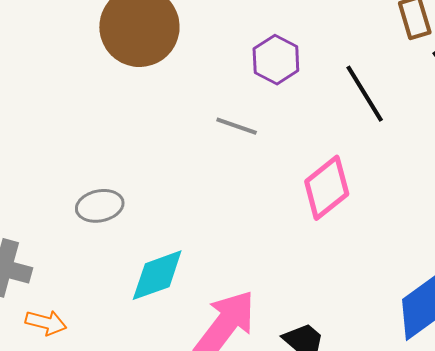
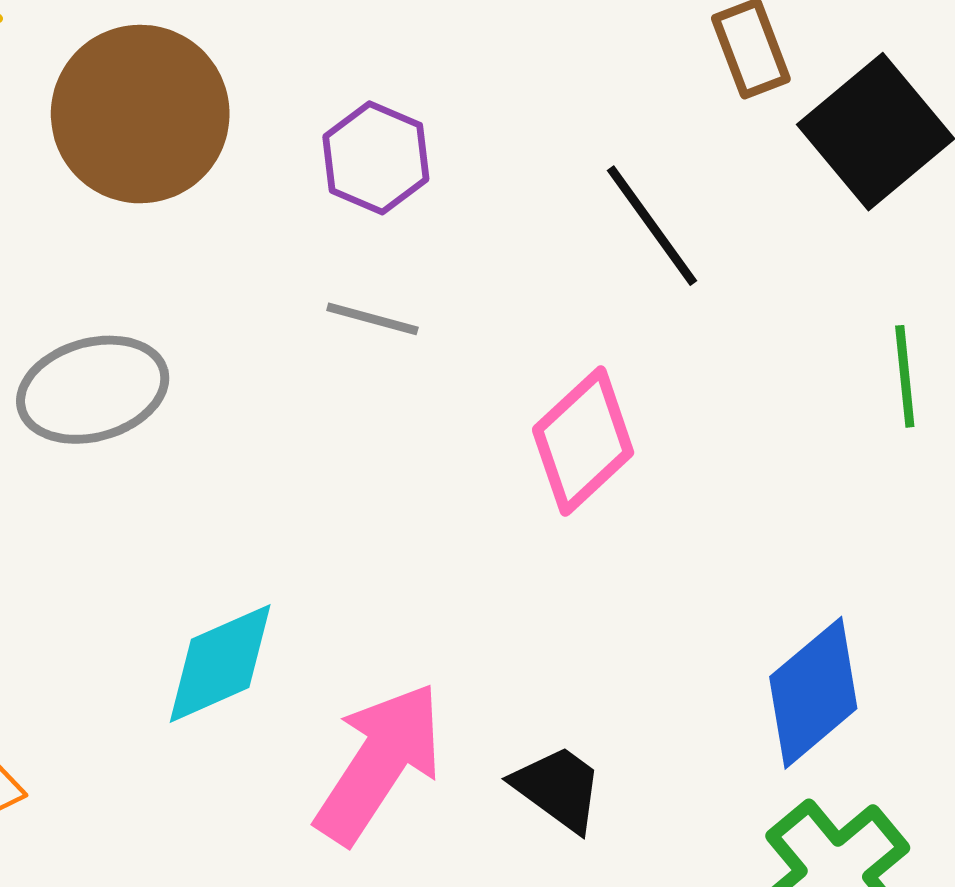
purple hexagon: (276, 60) -> (376, 158), moved
gray ellipse: (100, 206) -> (93, 390), moved, size x1.4

